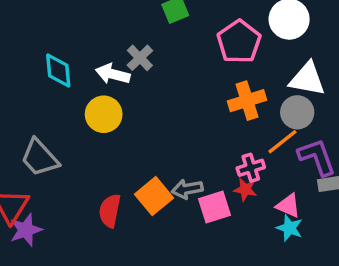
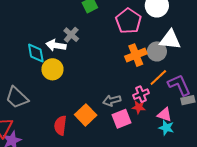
cyan diamond: (58, 71) -> (36, 53), moved
gray circle: (297, 112) -> (157, 51), moved
gray arrow: (187, 189) -> (112, 101), moved

